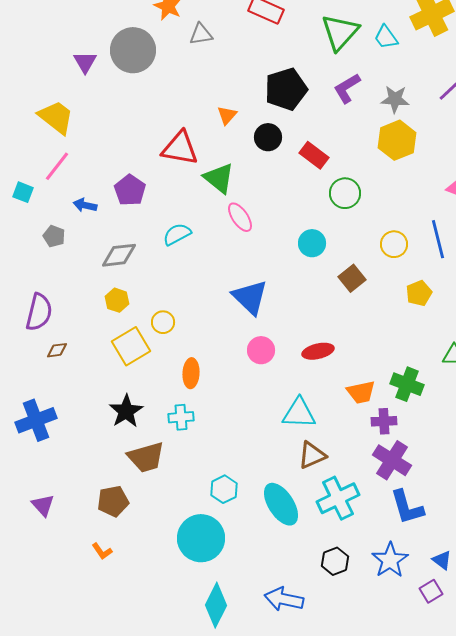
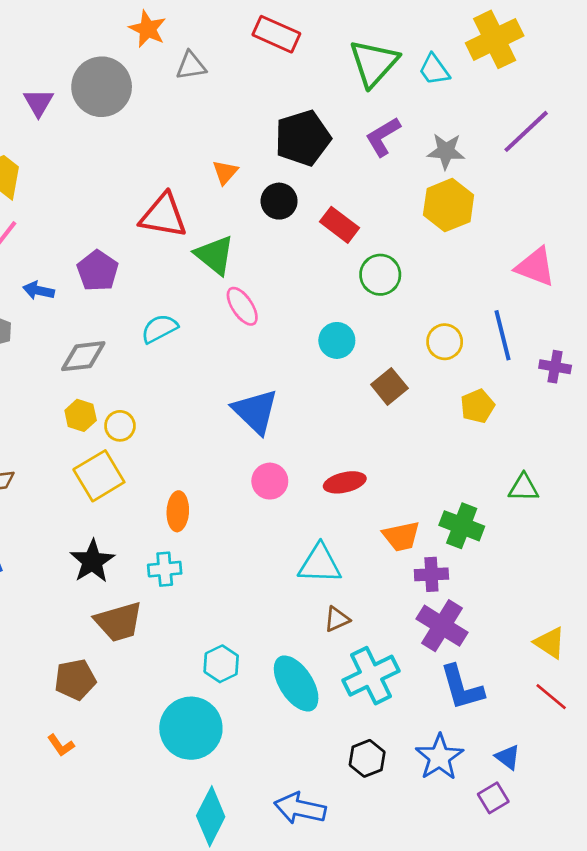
yellow circle: (163, 322) -> (120, 426), moved
brown triangle: (312, 455) -> (337, 619), size x0.7

